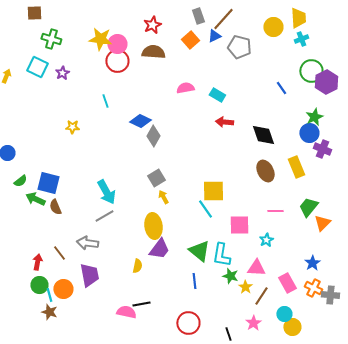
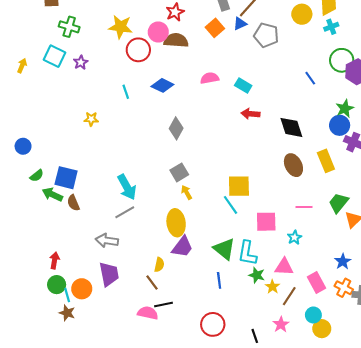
pink circle: (117, 44) -> (158, 32), moved
blue diamond: (140, 121) -> (162, 85), moved
brown line: (59, 253) -> (152, 282), moved

